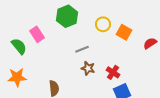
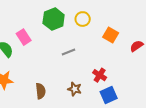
yellow circle: (103, 24) -> (83, 19), moved
brown star: (88, 68) -> (75, 89), moved

